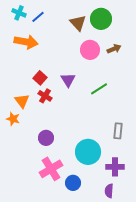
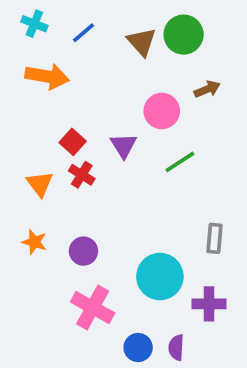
blue line: (38, 17) -> (83, 33), moved
pink circle: (90, 50) -> (162, 111), moved
orange star: (13, 119) -> (34, 242), moved
pink cross: (51, 169) -> (93, 307), turned -30
blue circle: (73, 183) -> (138, 348), moved
purple semicircle: (109, 191) -> (176, 348), moved

